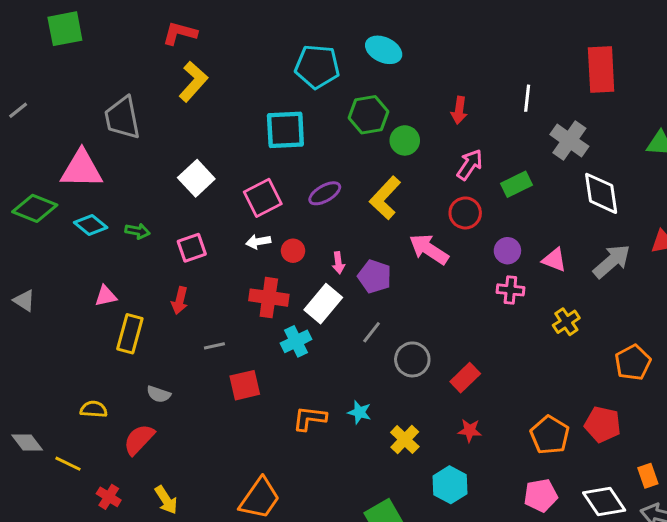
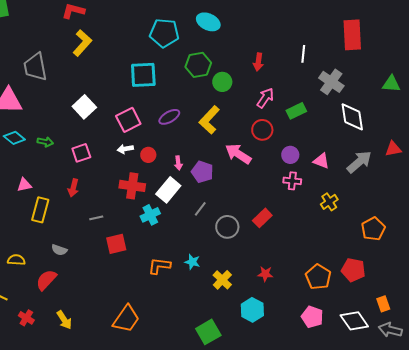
red rectangle: (465, 378) -> (262, 218), moved
pink pentagon: (541, 495) -> (312, 317), turned 30

